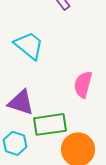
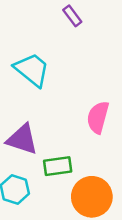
green rectangle: (50, 124) -> (58, 166), size x0.7

